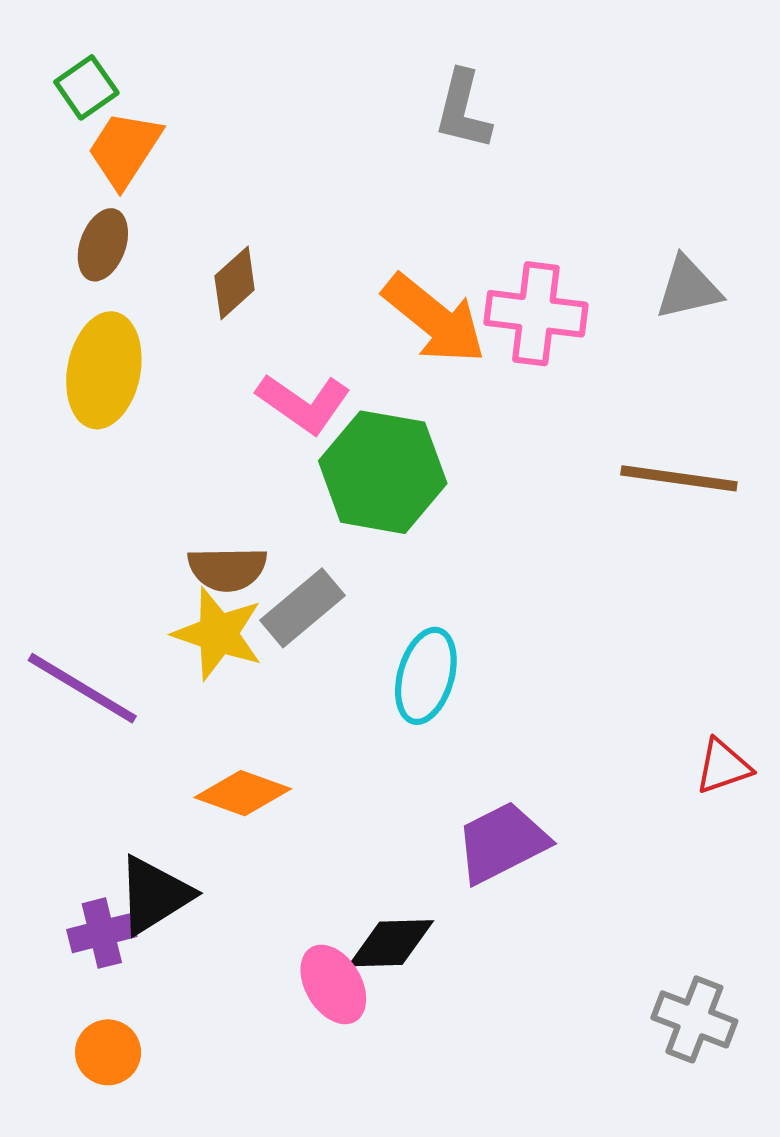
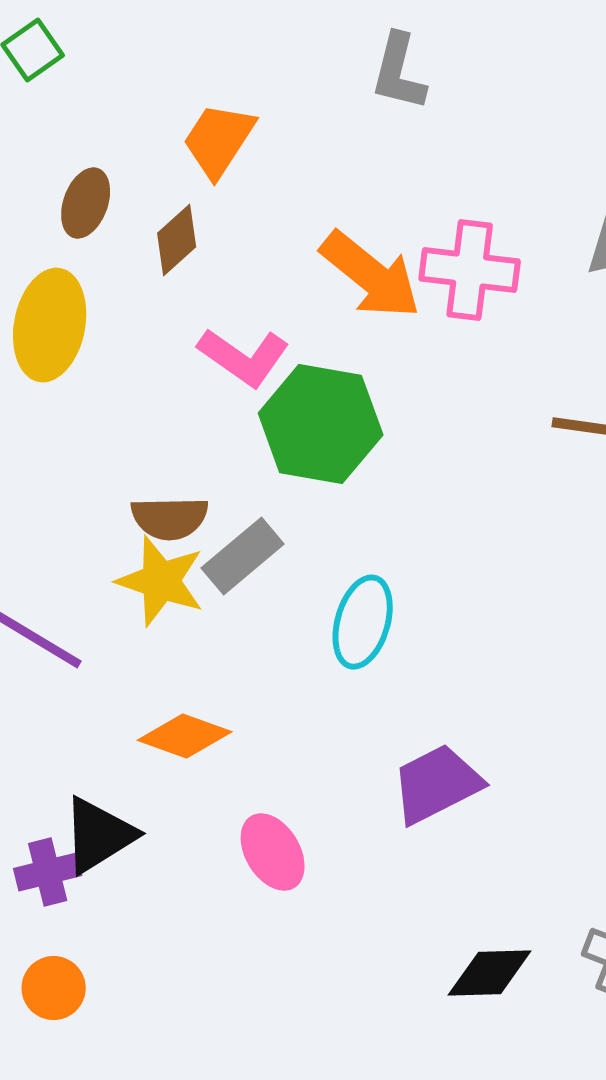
orange trapezoid: (124, 149) -> (219, 140), moved
brown ellipse: (103, 245) -> (86, 203), moved
black diamond: (391, 943) -> (490, 973), moved
pink ellipse: (333, 984) -> (273, 852), moved

